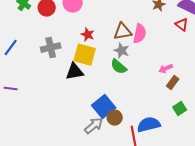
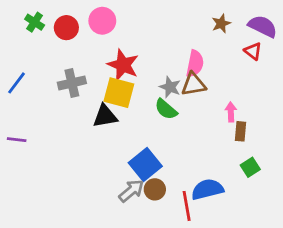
brown triangle: (123, 32) -> (194, 84), moved
red star: (88, 35) -> (123, 65), size x1.6
pink arrow: (166, 69) -> (231, 112), turned 112
brown rectangle: (173, 83) -> (241, 131), turned -32
brown circle: (115, 118) -> (155, 189), moved

